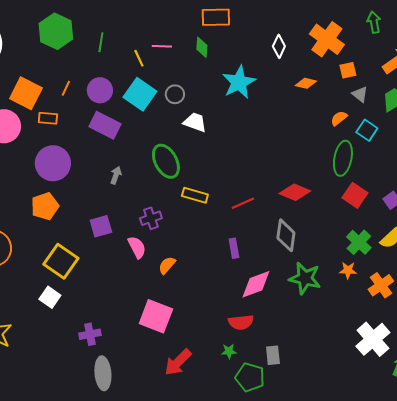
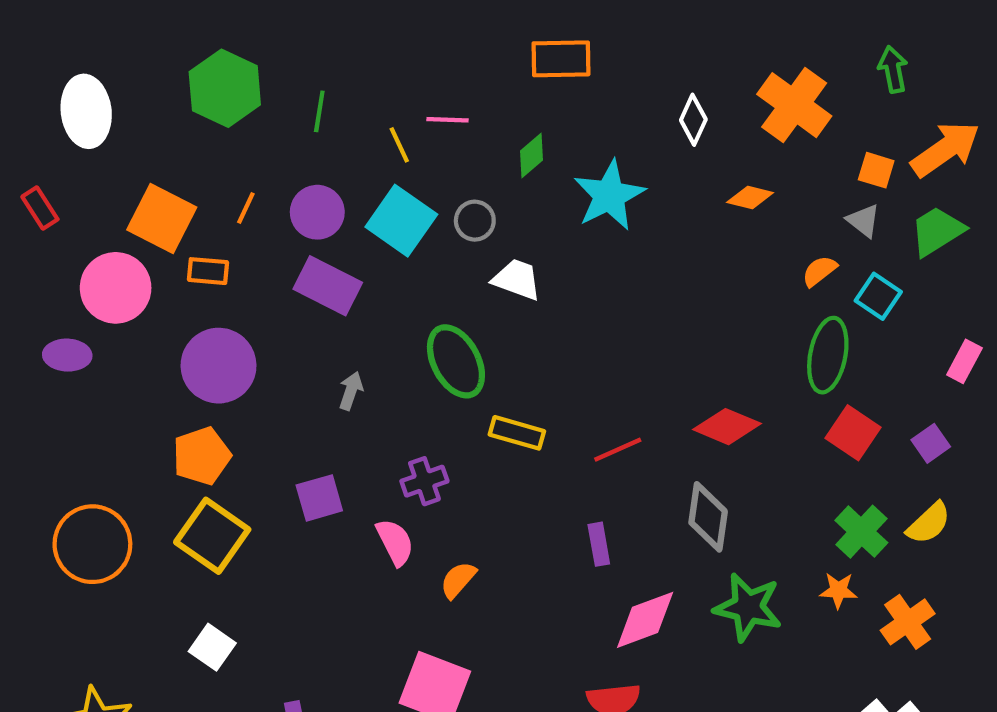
green diamond: (202, 47) -> (532, 155), moved, turned 45
orange square: (348, 70) -> (876, 170), moved, turned 30
yellow square: (61, 261) -> (212, 536), moved

